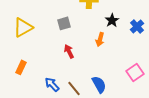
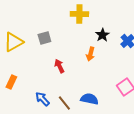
gray square: (64, 23) -> (44, 38), moved
blue semicircle: (99, 84) -> (89, 99), turned -48

